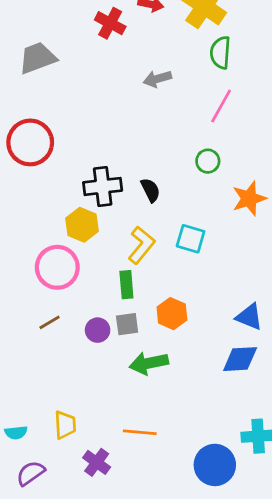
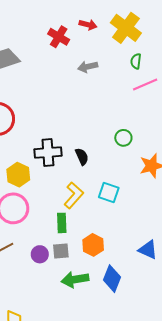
green semicircle: (220, 53) -> (136, 61), size x0.7
gray arrow: (157, 79) -> (88, 67), moved
pink line: (221, 106) -> (145, 85), moved, turned 35
yellow hexagon: (82, 225) -> (18, 175), moved
blue diamond: (240, 359) -> (112, 279), moved, turned -68

